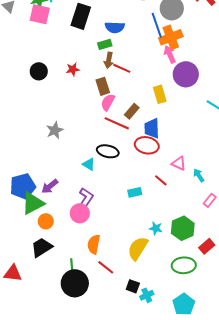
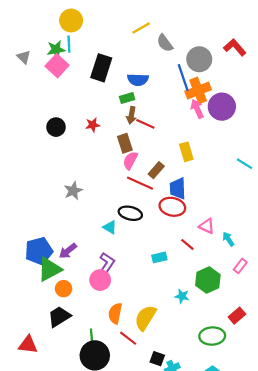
pink square: (40, 14) -> (57, 66), turned 30
purple circle: (186, 74) -> (222, 107), moved
green hexagon: (183, 228) -> (208, 280), moved
yellow semicircle: (138, 248) -> (145, 318), moved

